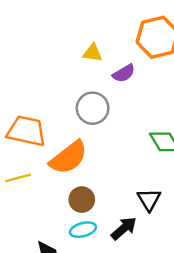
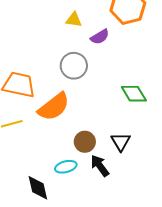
brown circle: (82, 200) -> (85, 142), moved
black arrow: (124, 228) -> (100, 166), turned -85

